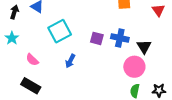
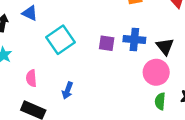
pink semicircle: (32, 60) -> (31, 78), turned 48
blue arrow: (70, 61) -> (67, 91), moved

